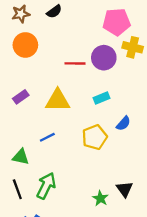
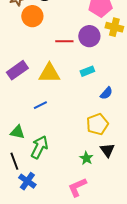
orange circle: (25, 45) -> (32, 16), moved
purple rectangle: (21, 97) -> (17, 70), size x1.5
yellow pentagon: (95, 137) -> (97, 124), moved
green triangle: (21, 157) -> (17, 132), moved
black line: (17, 189) -> (14, 161), moved

